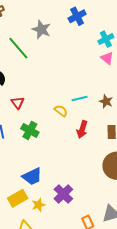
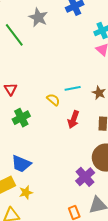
green cross: (30, 130) -> (21, 118), turned 30
blue trapezoid: (32, 176) -> (21, 164), turned 45
purple cross: (63, 194) -> (85, 177), moved

